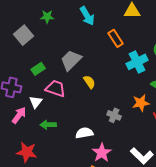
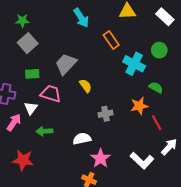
green star: (47, 17) -> (22, 21), moved
gray square: (23, 35) -> (28, 43), moved
cyan cross: (137, 62) -> (134, 64), turned -35
green rectangle: (38, 69) -> (32, 74), turned 32
gray cross: (114, 115) -> (106, 114), moved, turned -32

